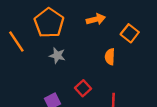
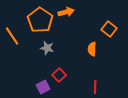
orange arrow: (96, 19) -> (66, 12), moved
red square: (83, 88) -> (59, 75), moved

